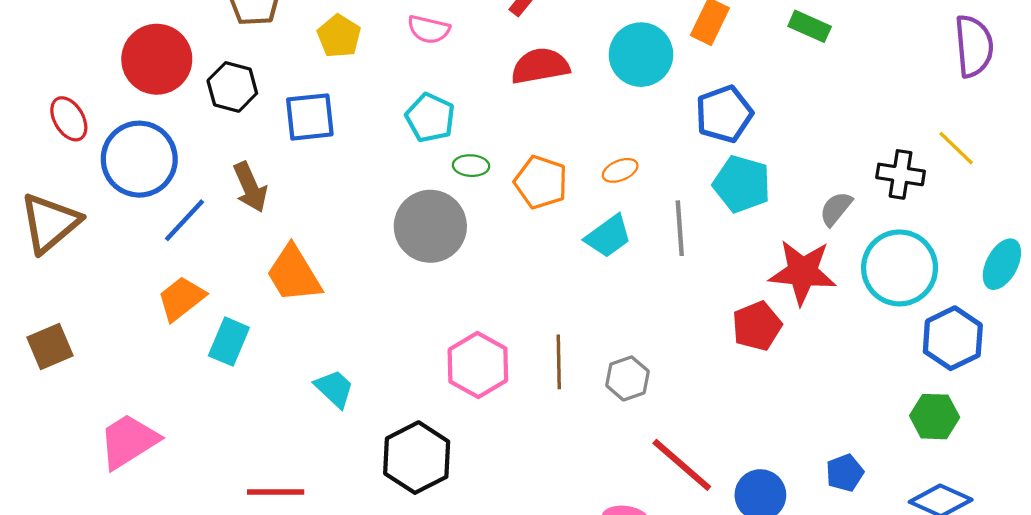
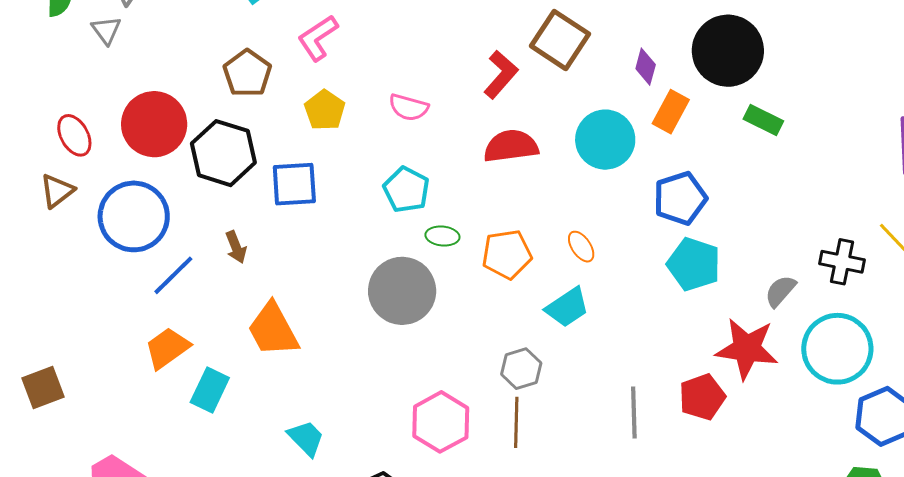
black hexagon: (232, 87) -> (223, 153), size x1.4
red ellipse: (69, 119) -> (74, 135), moved
orange ellipse: (620, 170) -> (581, 247), turned 76
orange pentagon: (541, 182) -> (507, 254), turned -30
brown arrow: (250, 187) -> (236, 247), size x0.7
brown triangle: (50, 223) -> (57, 191), moved, size x0.6
gray line: (680, 228) -> (634, 412), moved
gray hexagon: (627, 378) -> (521, 369), moved

